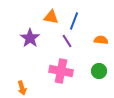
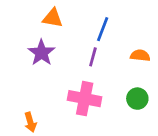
orange triangle: (51, 17) -> (53, 18), moved
purple line: (67, 41) -> (93, 57), turned 48

